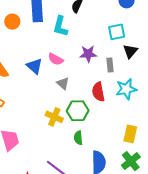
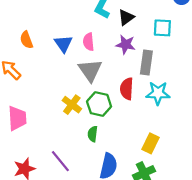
black triangle: (130, 51) -> (126, 17), moved
pink semicircle: (56, 59) -> (89, 42), turned 42
gray rectangle: (110, 65) -> (146, 62), size x1.5
gray triangle: (63, 83) -> (90, 70), size x1.6

